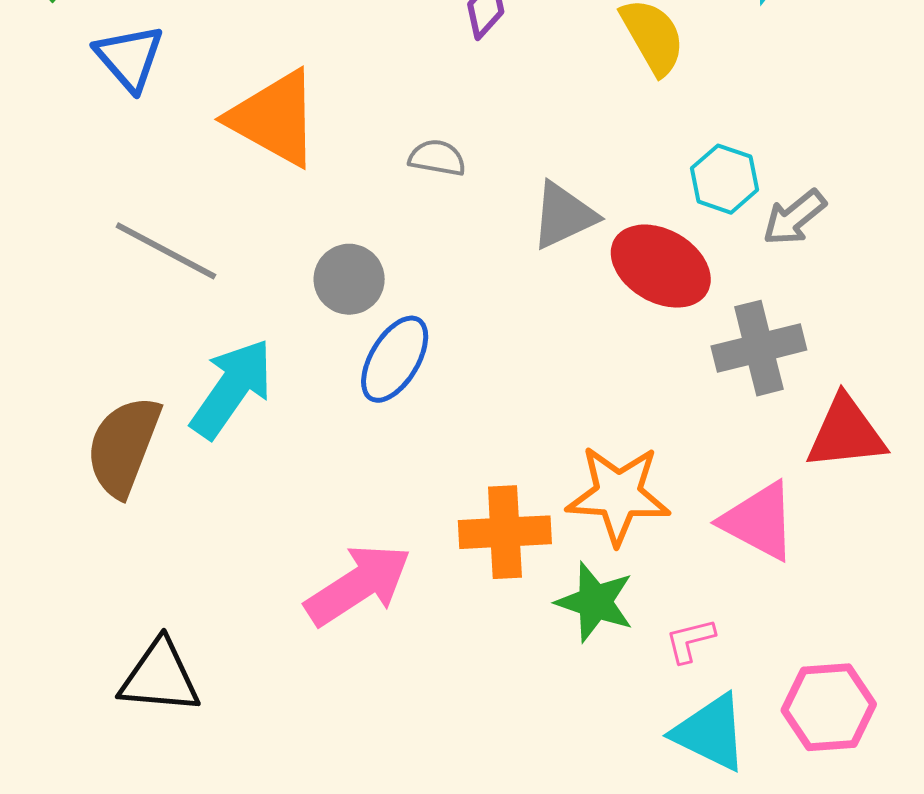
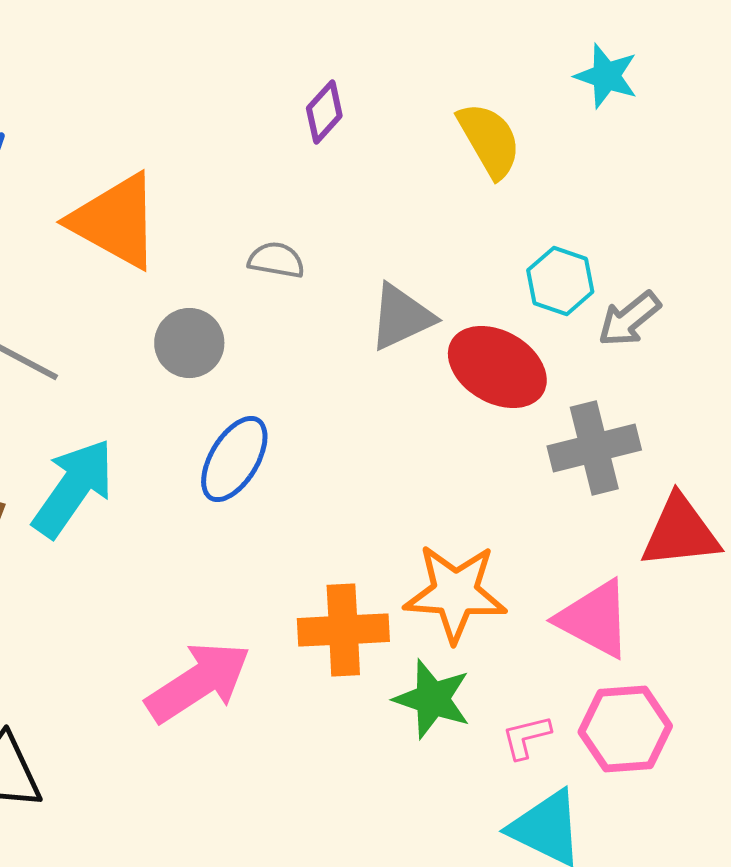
gray circle: (349, 279) -> (189, 343), moved
pink hexagon: (829, 707) -> (625, 729), moved

